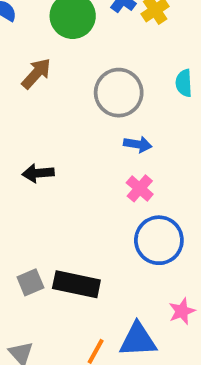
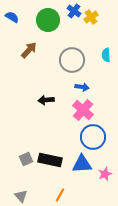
black arrow: (38, 173) -> (46, 100), moved
pink cross: (140, 188) -> (83, 110), size x1.5
blue triangle: (138, 340) -> (82, 164), moved

